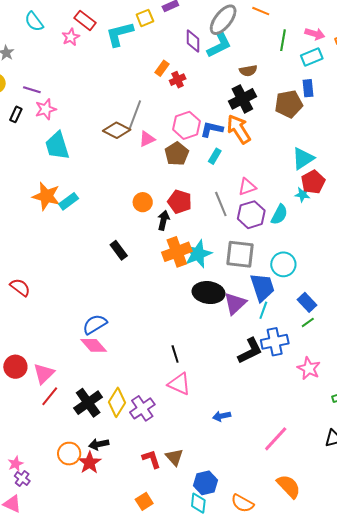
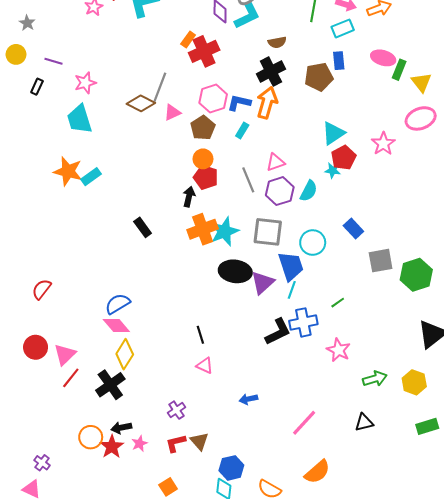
red cross: (178, 80) -> (204, 51), size x1.8
pink star: (46, 109) -> (85, 83), moved
orange arrow: (239, 129) -> (267, 103), turned 48
orange circle: (143, 202) -> (203, 159), moved
red semicircle: (20, 287) -> (42, 289), moved, turned -90
blue rectangle: (307, 302) -> (353, 229), moved
pink triangle: (179, 384) -> (205, 366), size x0.7
yellow diamond: (117, 402) -> (125, 354), moved
purple cross: (142, 408) -> (176, 410), moved, size x0.7
red L-shape: (151, 459) -> (176, 443), turned -85
pink star: (16, 464) -> (139, 444), moved
orange semicircle: (289, 486) -> (317, 472), turned 92

